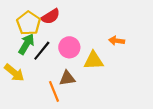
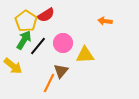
orange arrow: (117, 41) -> (105, 21), moved
brown triangle: (67, 78) -> (61, 71), turned -42
orange line: (54, 91) -> (49, 83), turned 48

